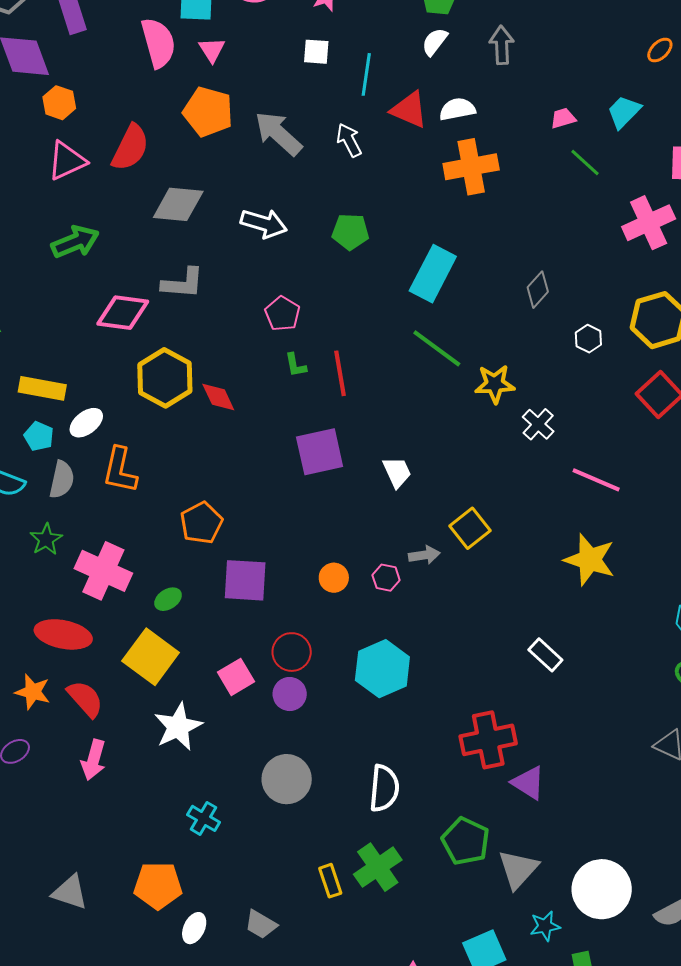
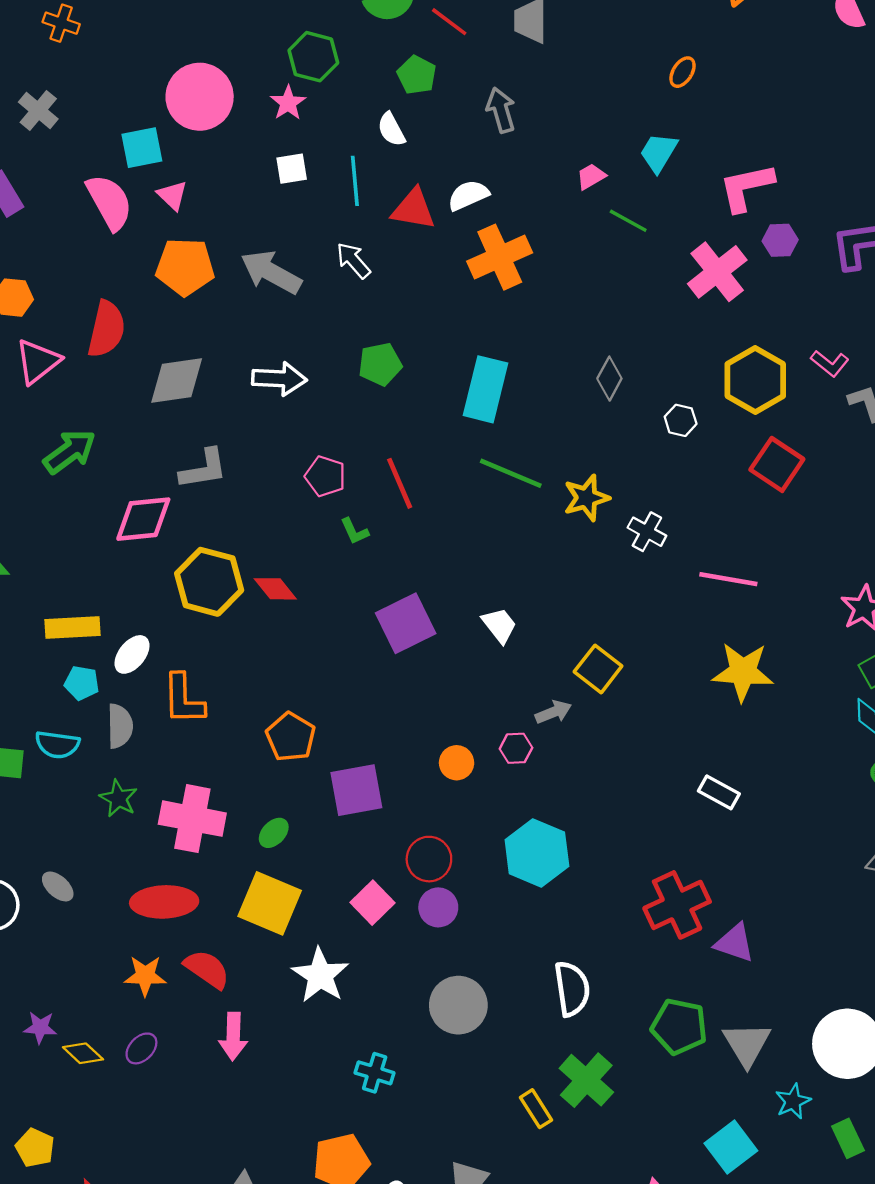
white semicircle: (435, 42) -> (391, 129), moved, turned -52
red line: (340, 373) -> (400, 483), moved

